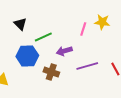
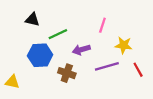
yellow star: (102, 22) -> (124, 45), moved
black triangle: (20, 24) -> (32, 20), turned -32

